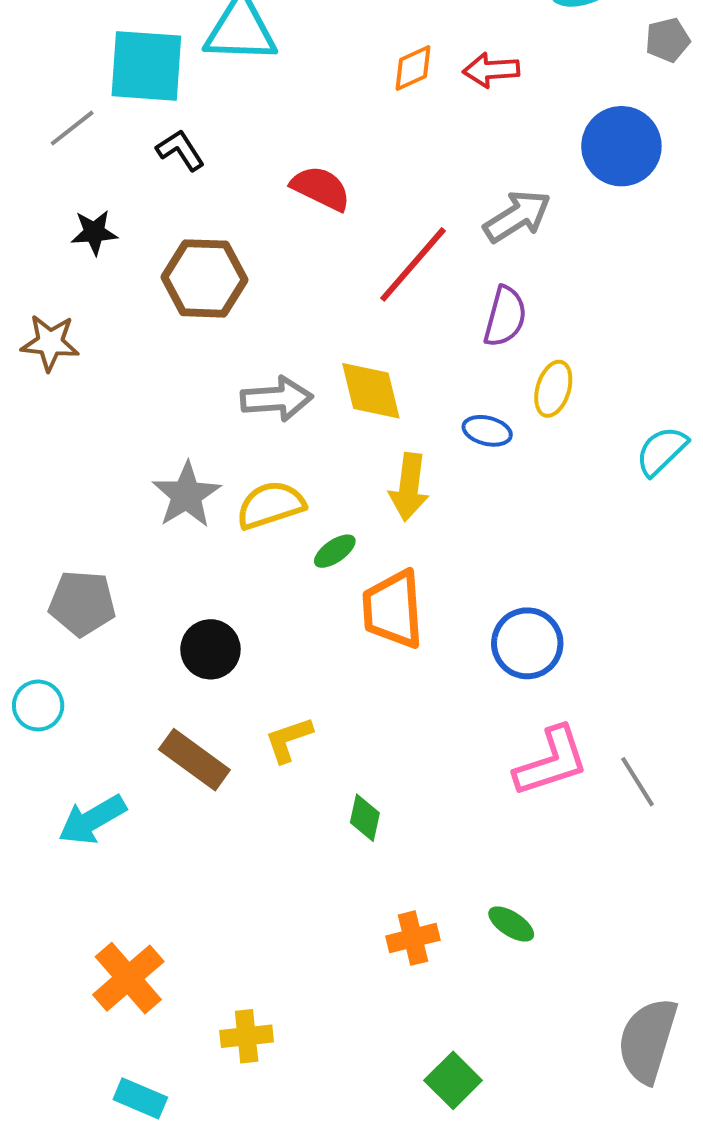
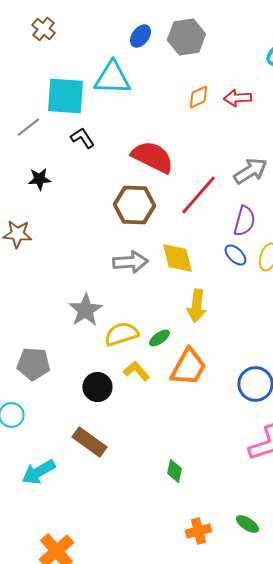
red semicircle: (321, 188) -> (152, 157), size x1.4
brown hexagon: (204, 278) -> (134, 205), moved
blue ellipse: (487, 431) -> (235, 255), moved, turned 30
yellow semicircle: (271, 505) -> (121, 334), moved
orange trapezoid: (393, 609) -> (188, 367), turned -147
yellow L-shape: (289, 740) -> (136, 371), moved, turned 68

